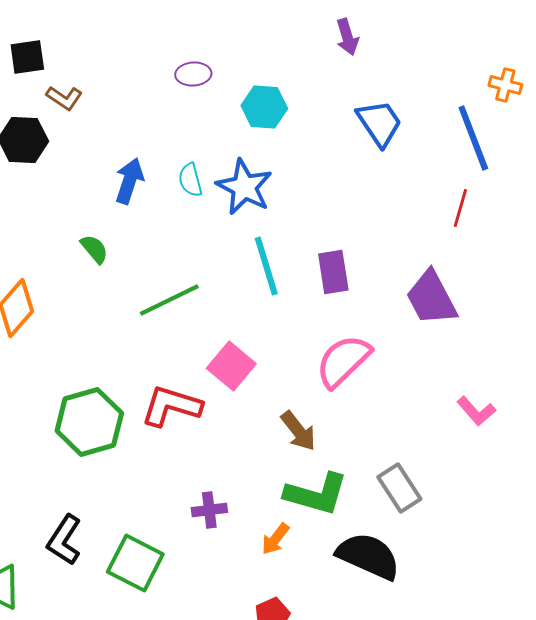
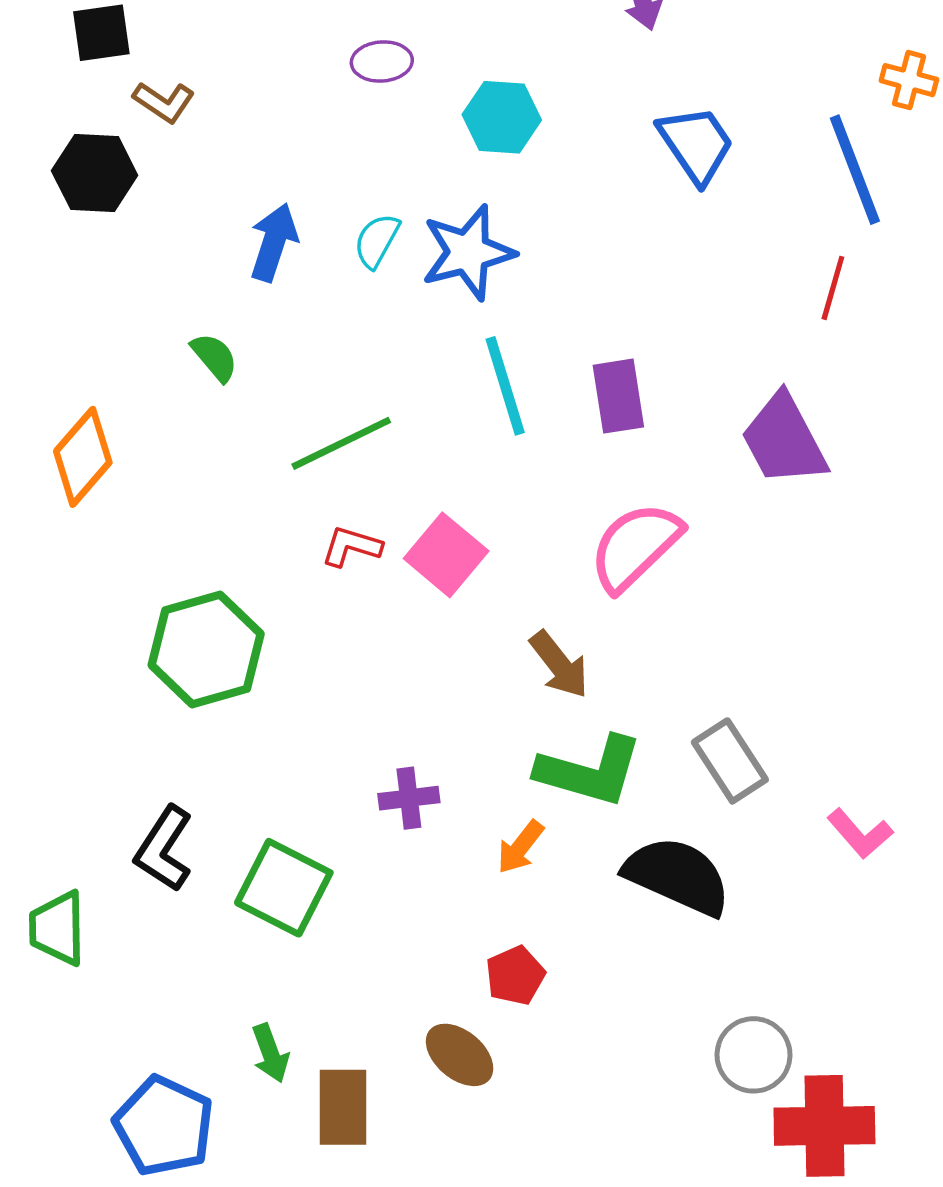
cyan semicircle: (190, 180) -> (377, 241), turned 44
blue star: (244, 187) -> (468, 252), turned 30
red L-shape: (171, 406) -> (351, 546), moved, size x0.6
pink L-shape: (476, 411) -> (860, 834), moved

